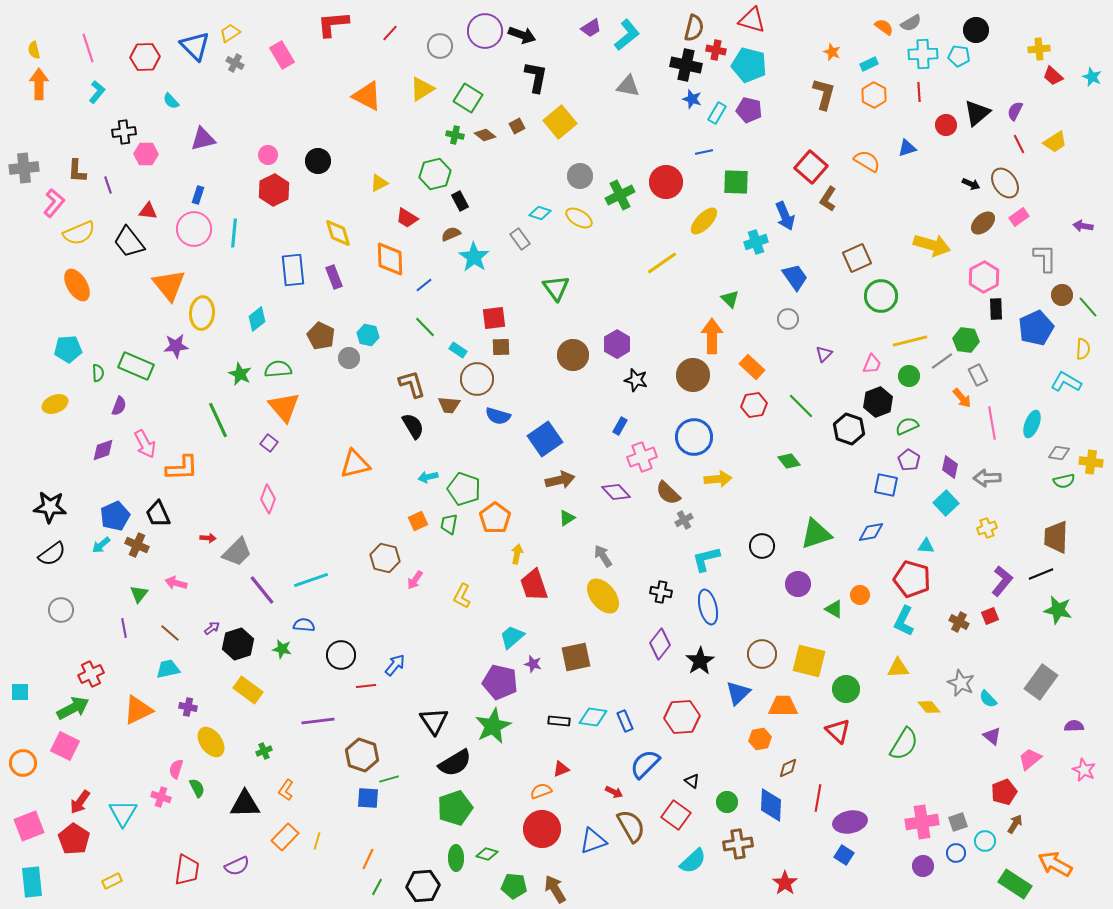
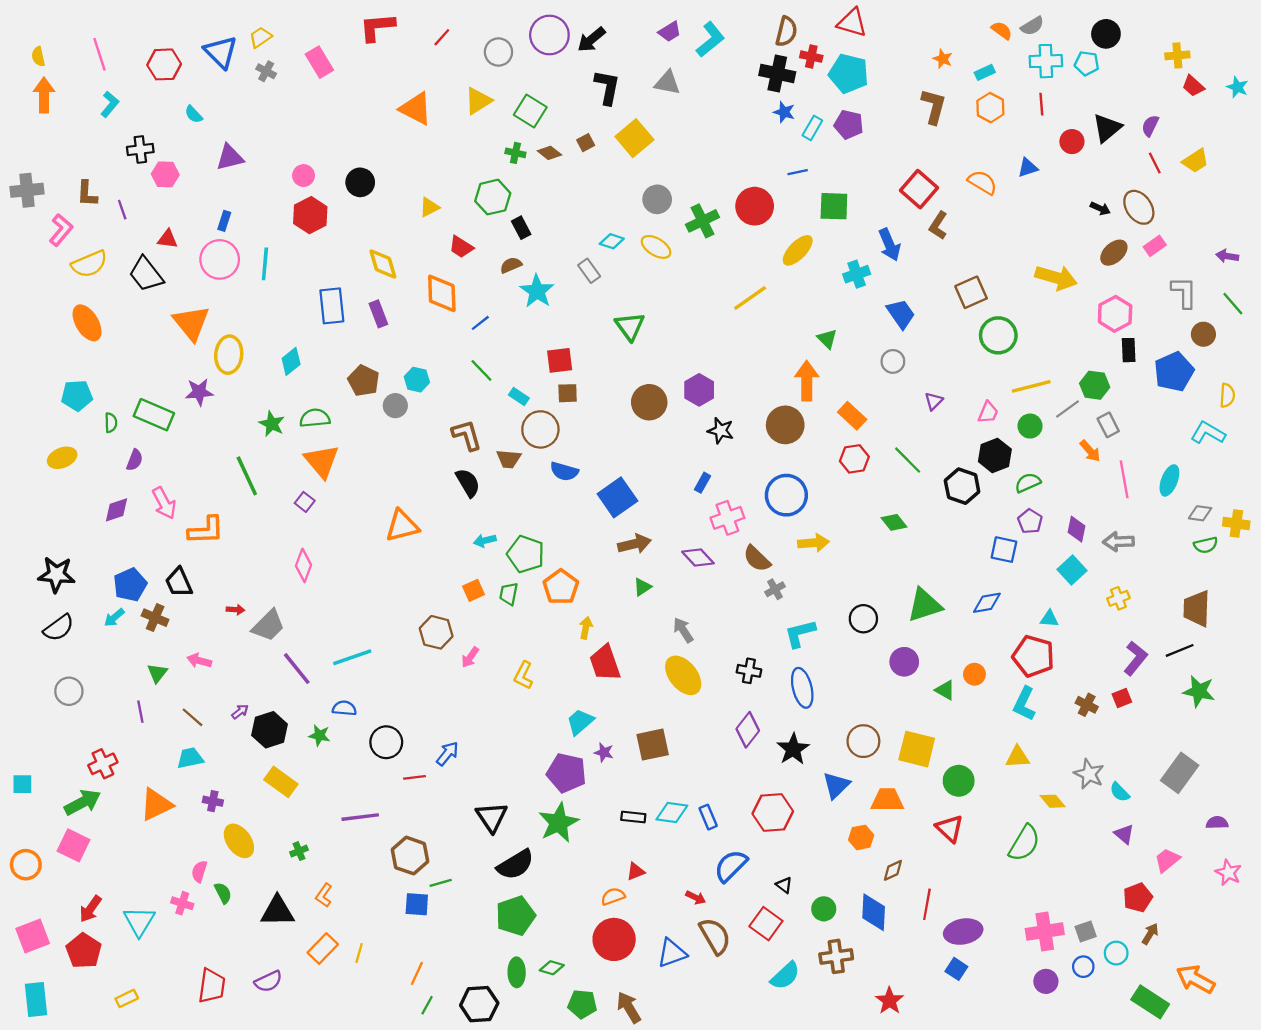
black arrow: (522, 35) -> (591, 40), turned 120
gray triangle: (628, 86) -> (667, 83), moved
green line: (1088, 307) -> (1233, 304), moved

